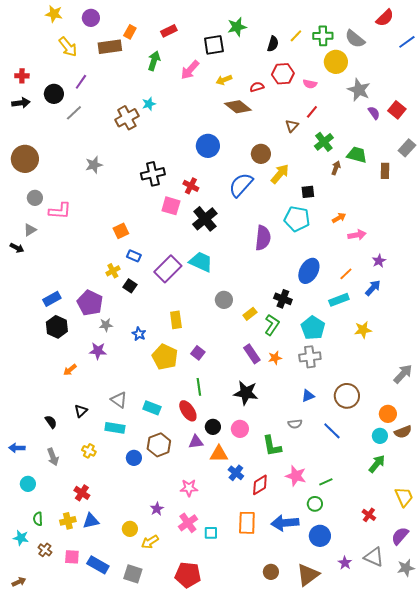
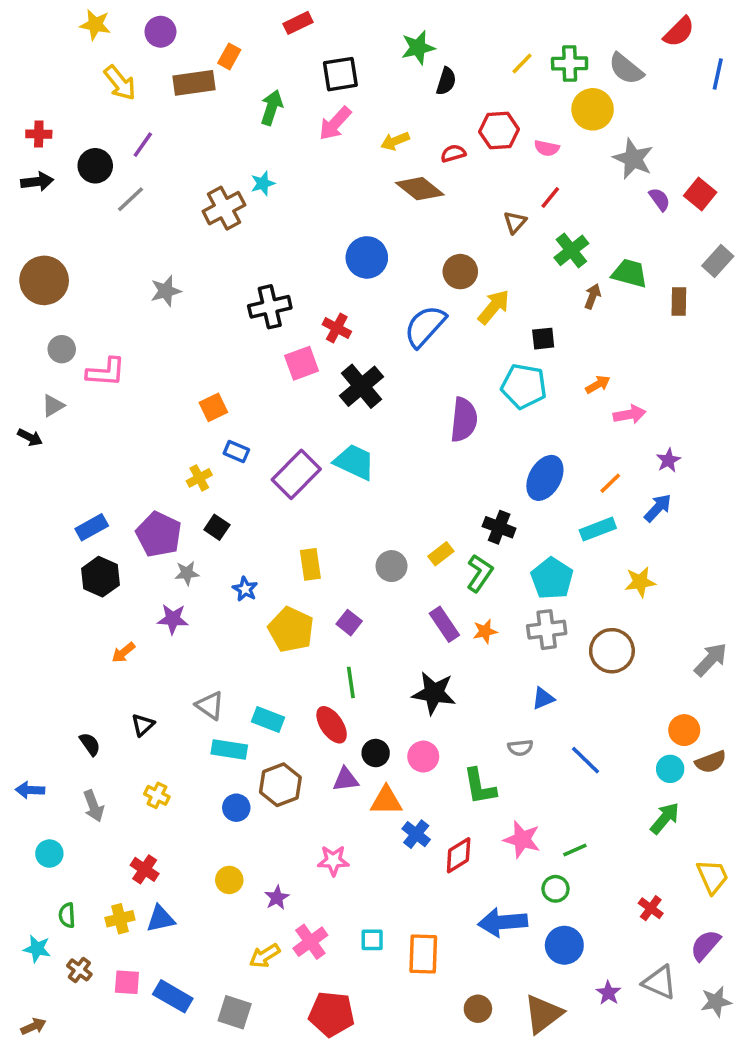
red rectangle: (169, 31) -> (298, 23), moved
blue line: (407, 42) -> (718, 74), turned -42
black semicircle: (273, 44) -> (446, 81), moved
black square: (214, 45) -> (340, 74), moved
pink square: (171, 206) -> (302, 363), turned -36
black square: (130, 286) -> (217, 527), moved
gray circle: (224, 300) -> (392, 566), moved
brown circle: (347, 396) -> (612, 651), moved
cyan rectangle: (115, 428) -> (229, 749), moved
pink cross: (188, 523) -> (310, 942), moved
orange rectangle: (247, 523) -> (423, 954), moved
yellow circle: (130, 529) -> (229, 880), moved

